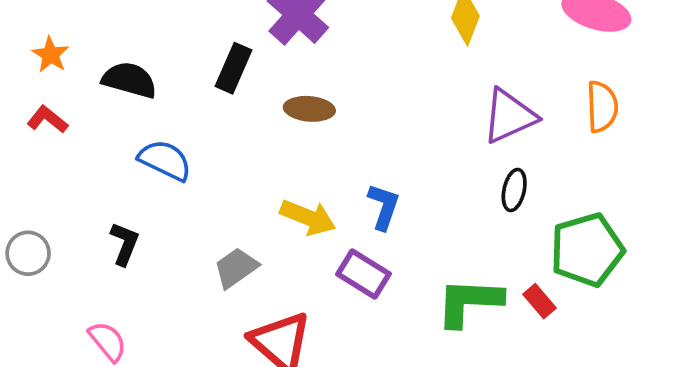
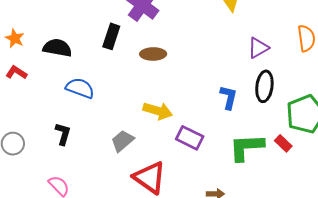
purple triangle: (509, 116) -> (258, 48), size x0.7
black ellipse: (514, 190) -> (264, 86), size x1.4
blue L-shape: (384, 207) -> (229, 97), moved

